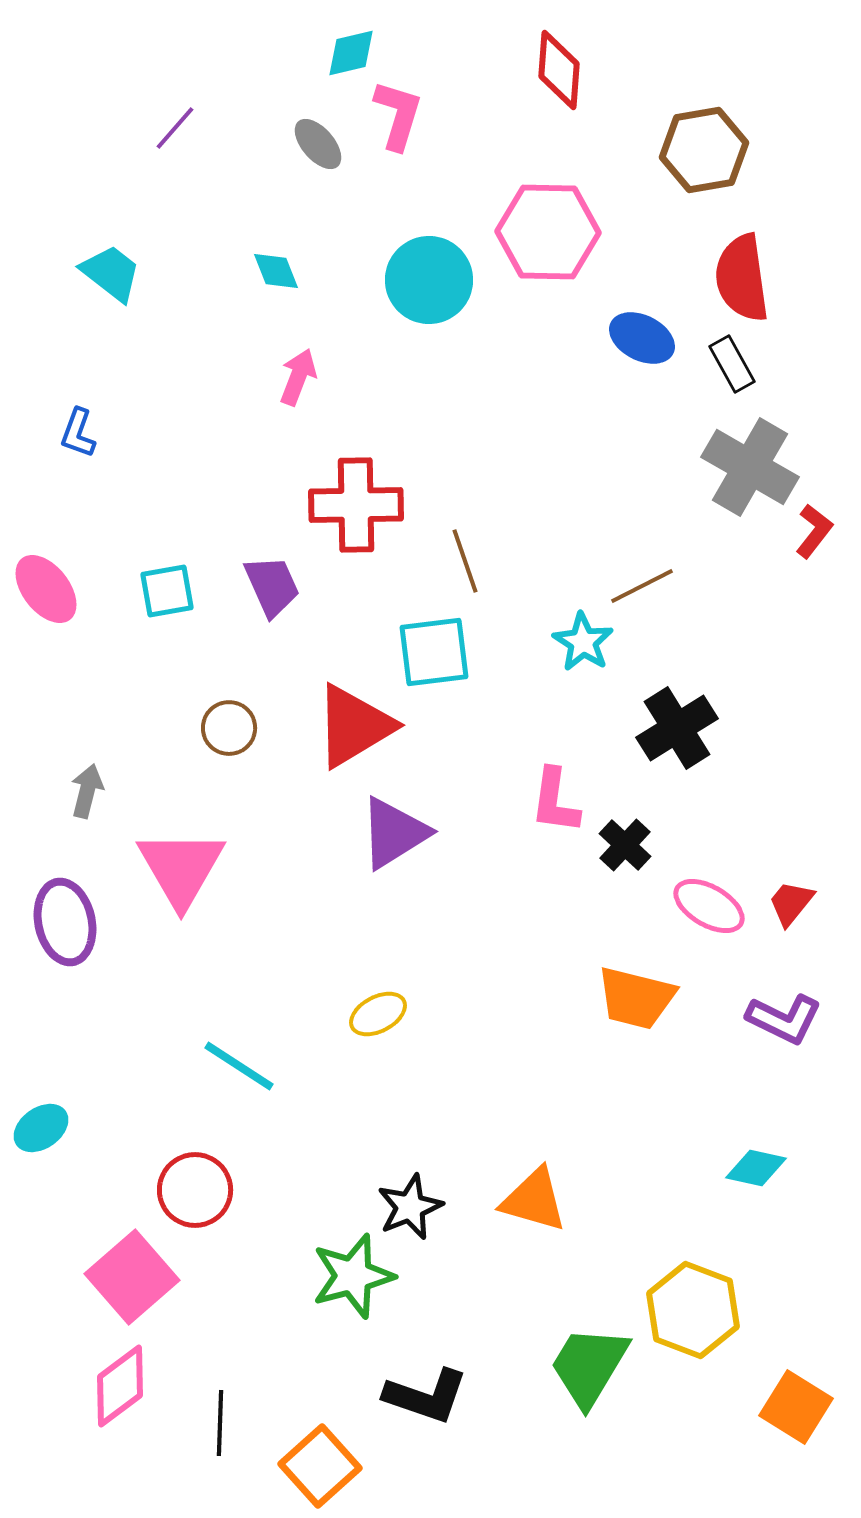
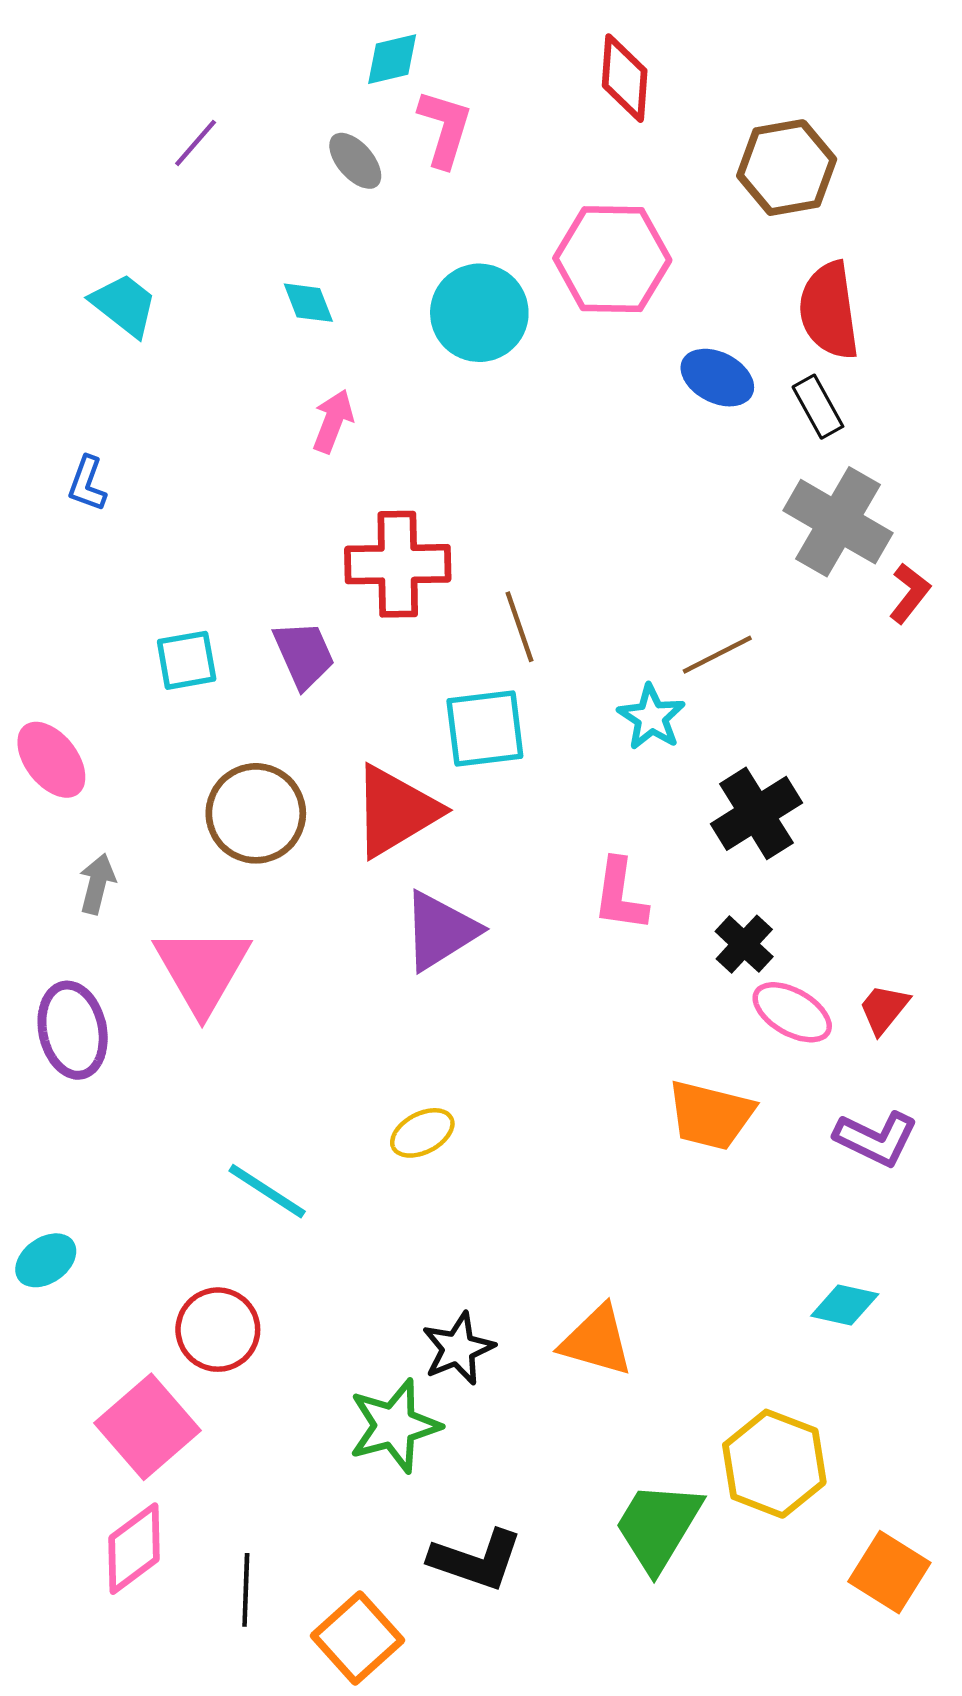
pink ellipse: (46, 589) -> (51, 760), moved
brown circle: (229, 728) -> (256, 813), size x1.6
black cross: (625, 845) -> (744, 944), moved

